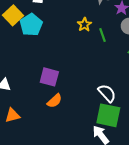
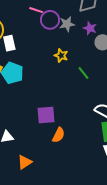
green line: (102, 35) -> (83, 73), moved

